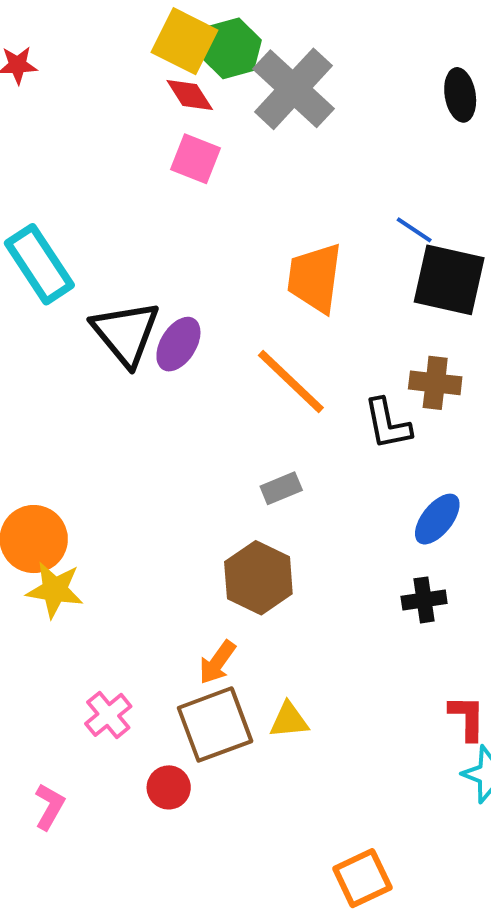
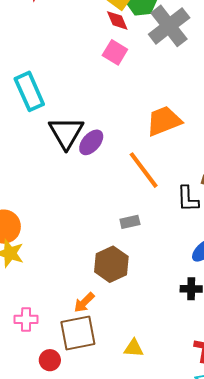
orange trapezoid: (315, 278) -> (164, 121), turned 51
pink cross: (108, 715) -> (26, 319), turned 30
yellow triangle: (289, 720) -> (134, 348), moved

